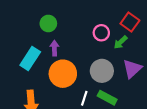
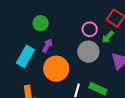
purple arrow: (54, 48) -> (47, 46), turned 32
gray circle: (102, 71) -> (88, 52), moved

